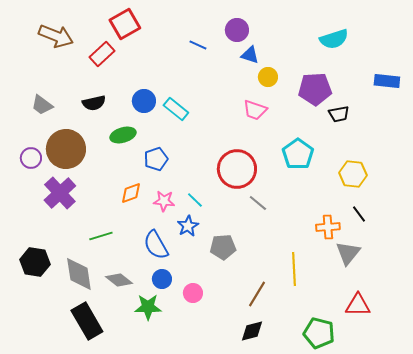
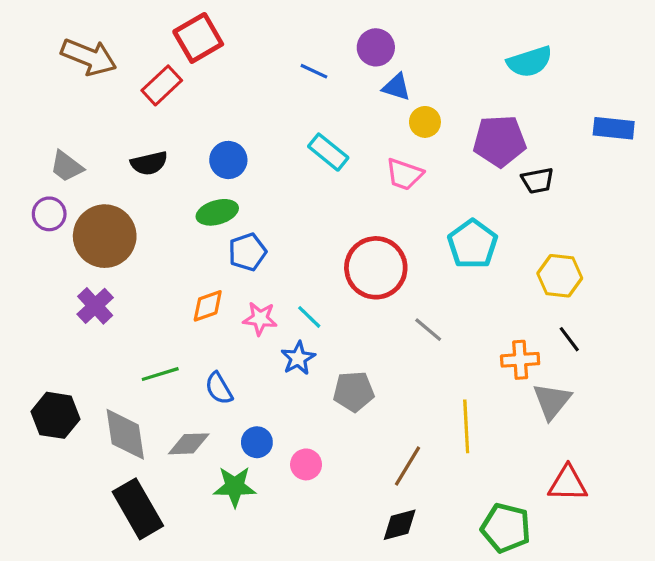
cyan rectangle: (176, 109) -> (328, 152), moved
green ellipse: (123, 135) -> (217, 212), moved
purple circle: (31, 158) -> (49, 214), moved
purple cross: (60, 193) -> (95, 306), size x0.7
gray line: (258, 203) -> (428, 330), moved
blue semicircle: (156, 245) -> (219, 388), moved, size x0.7
gray diamond: (119, 280) -> (189, 444), turned -40

